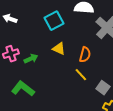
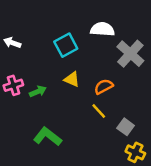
orange semicircle: (85, 55) -> (104, 87), turned -133
green L-shape: (23, 89) -> (48, 137), moved

